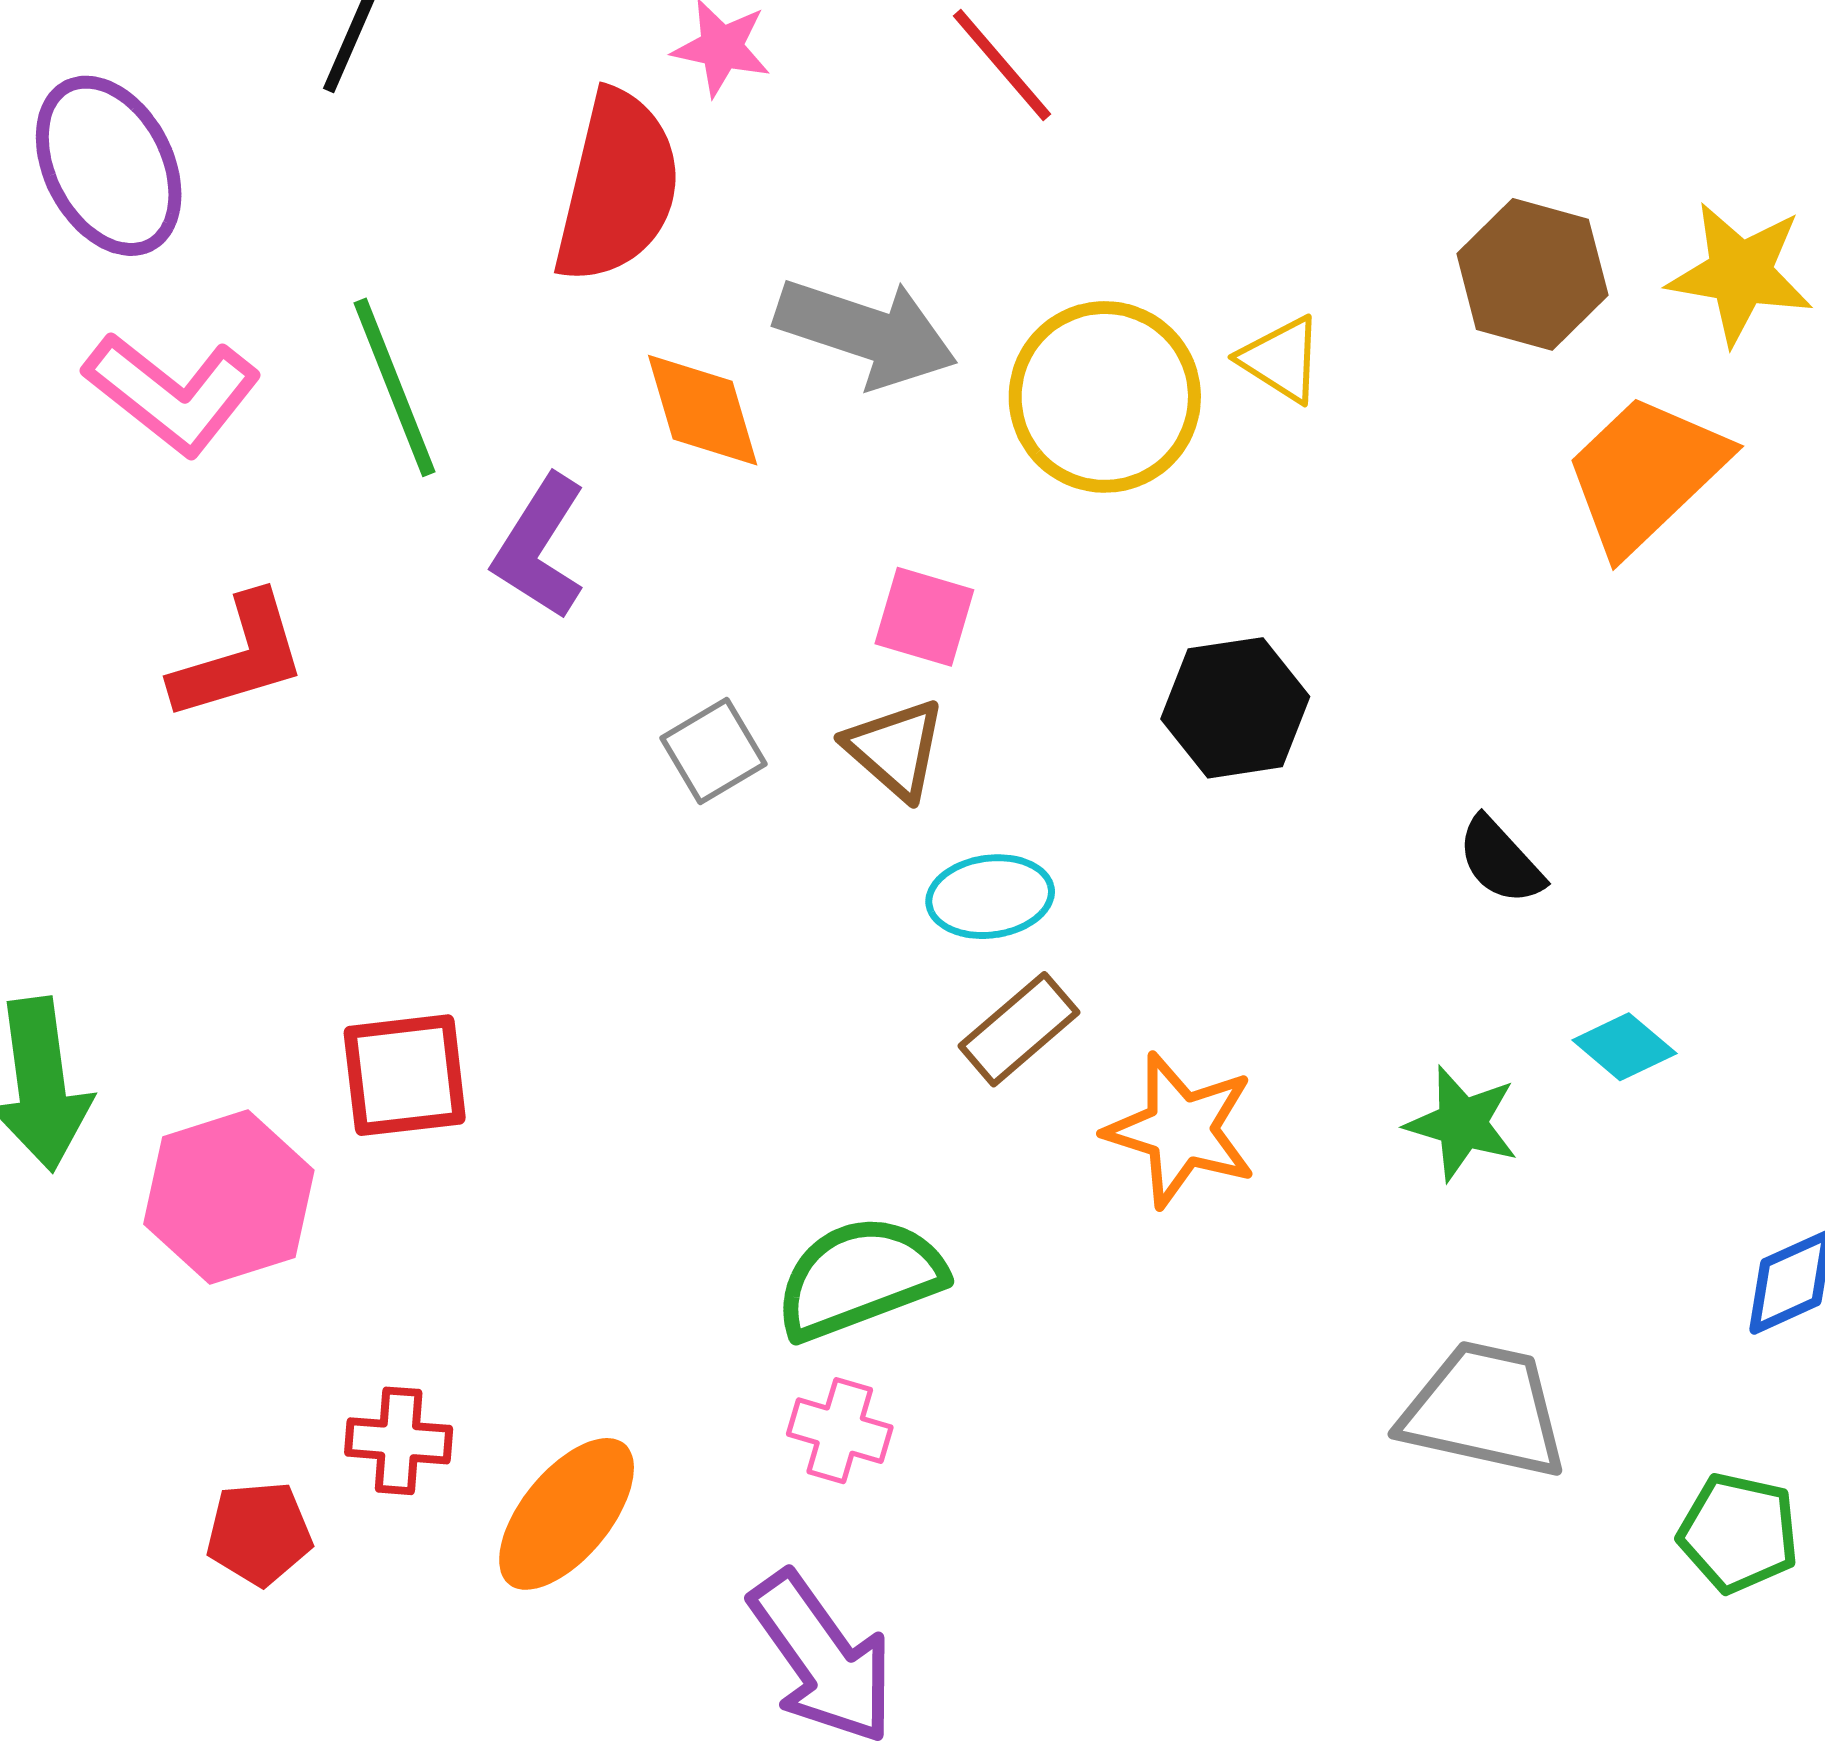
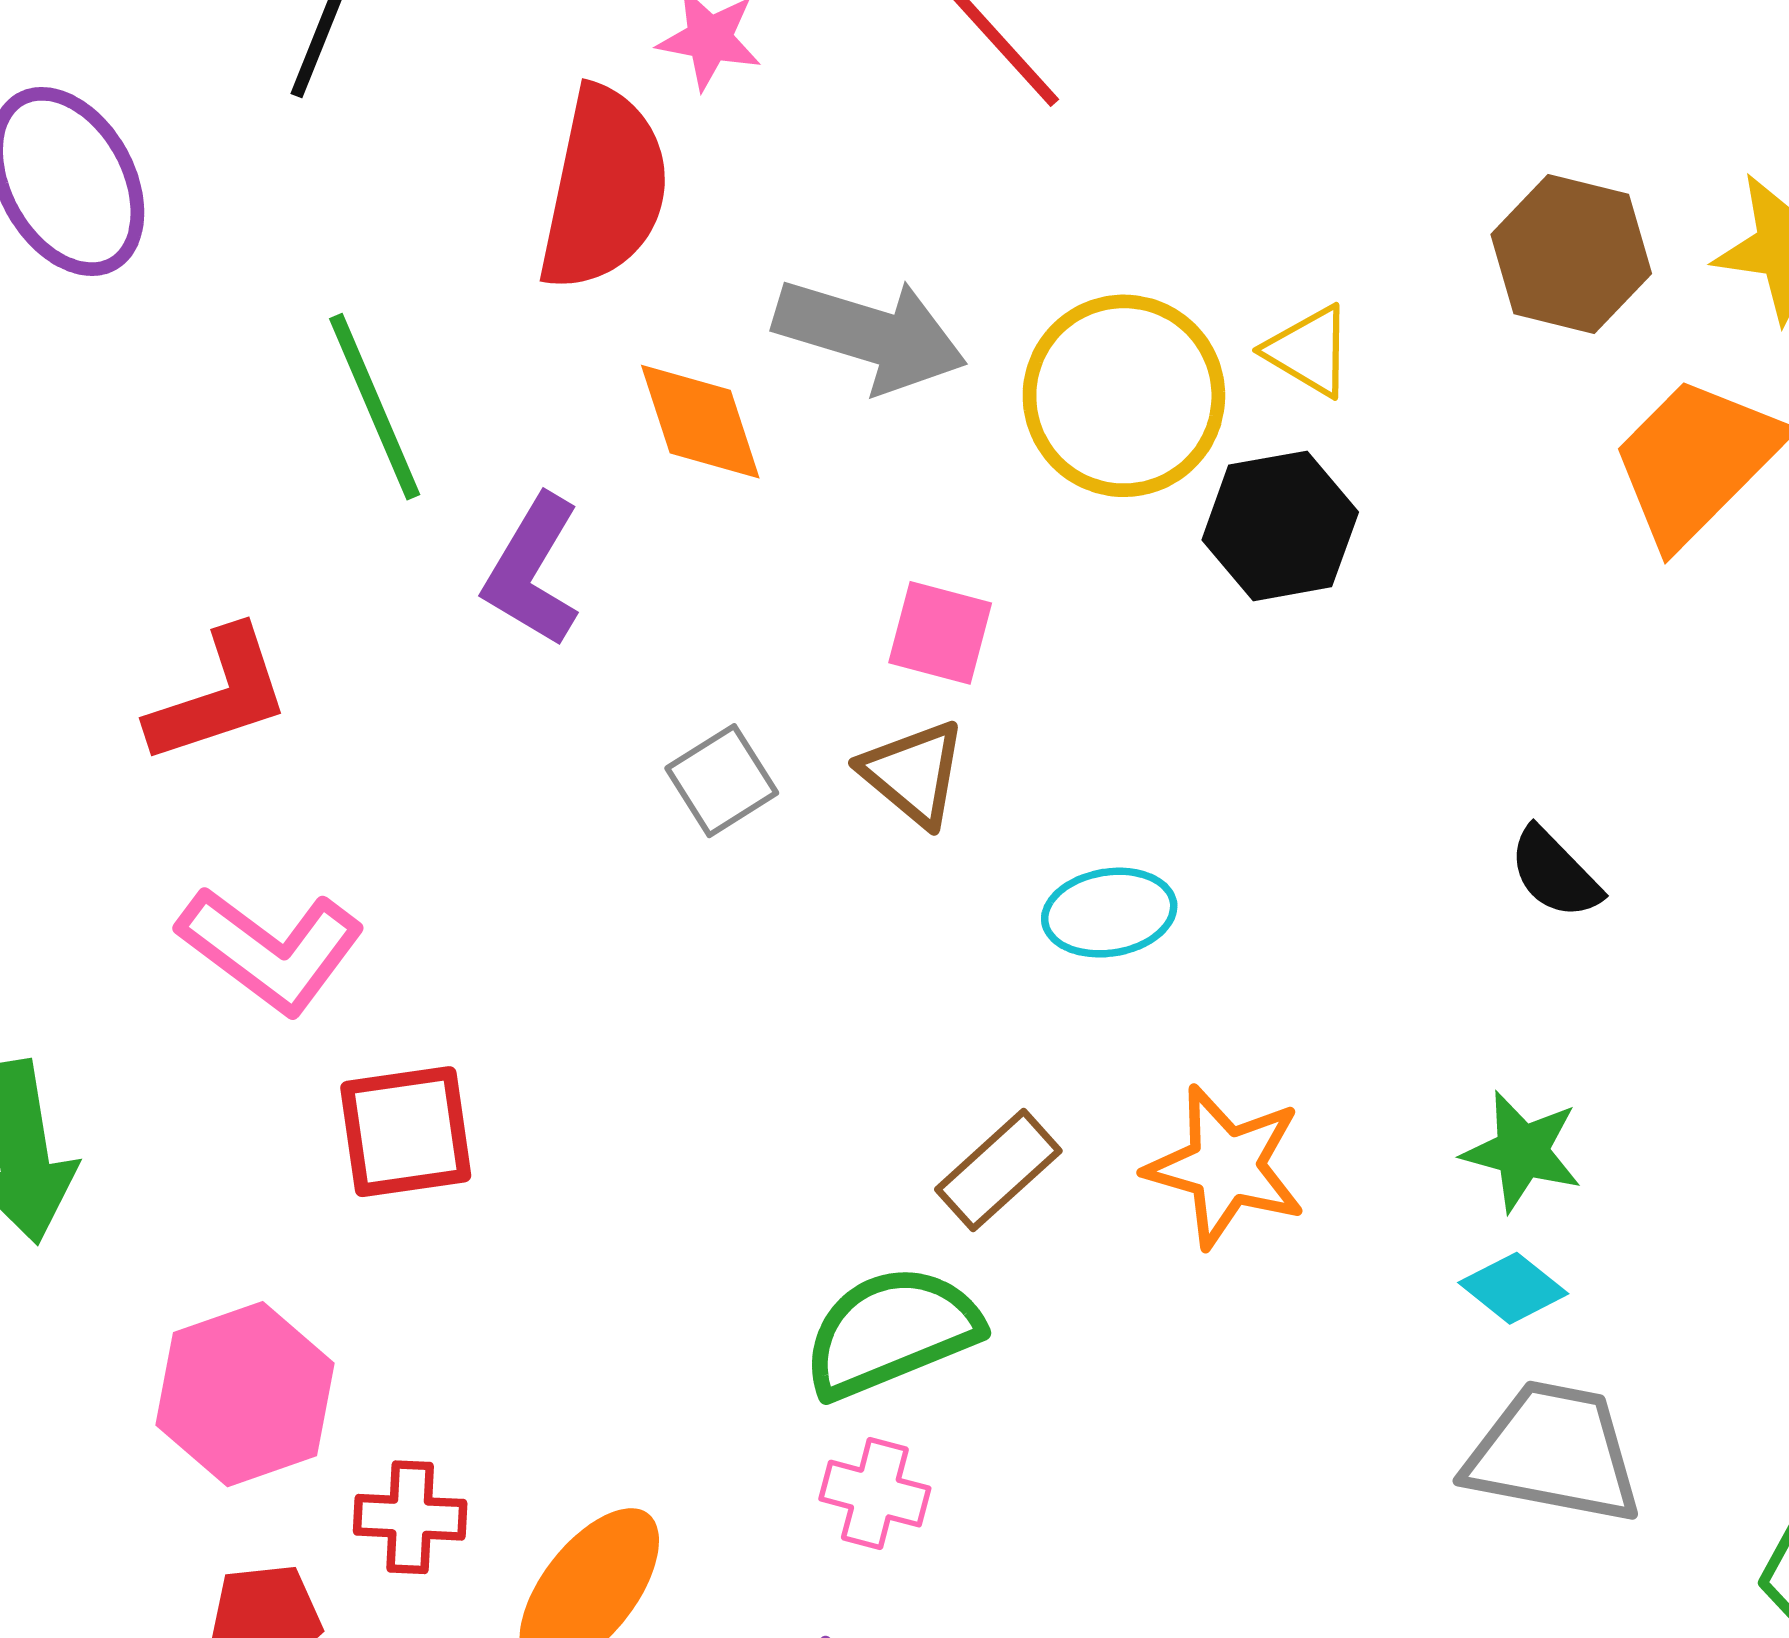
pink L-shape: (172, 393) -> (271, 950), moved
black hexagon: (1235, 708) -> (1280, 526), moved
cyan ellipse: (990, 897) -> (1109, 913), moved
brown rectangle: (1019, 1029) -> (998, 1170), moved
cyan diamond: (1624, 1047) -> (1513, 1288), moved
pink hexagon: (229, 1197) -> (245, 1394), moved

